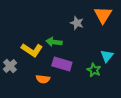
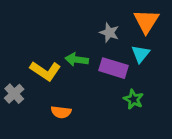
cyan triangle: (107, 56) -> (141, 54), moved
purple rectangle: (62, 64) -> (114, 68), moved

